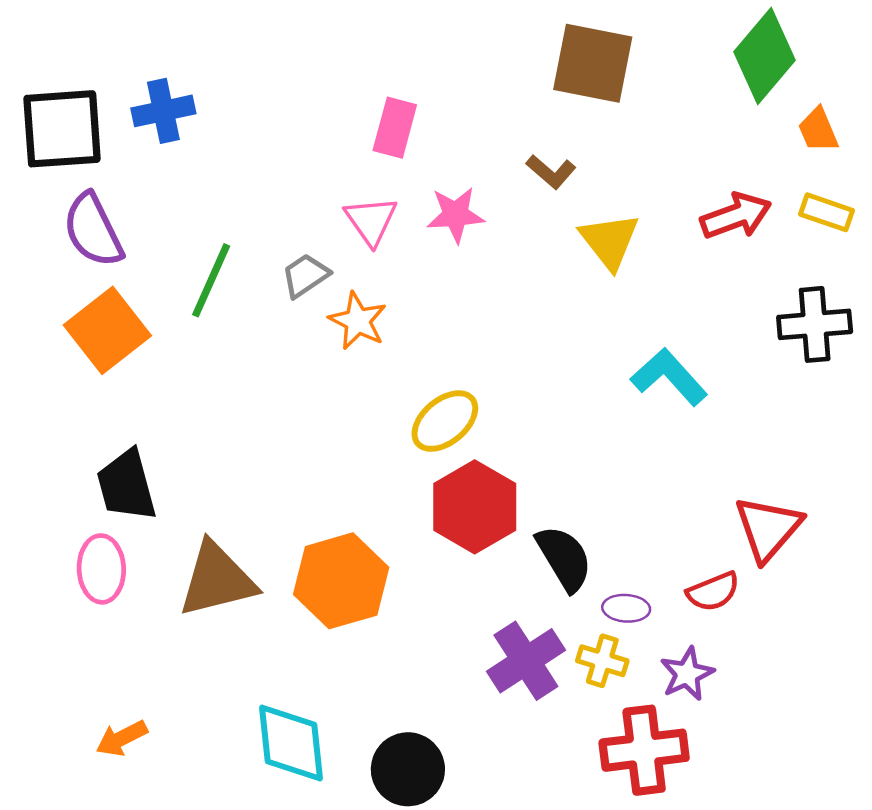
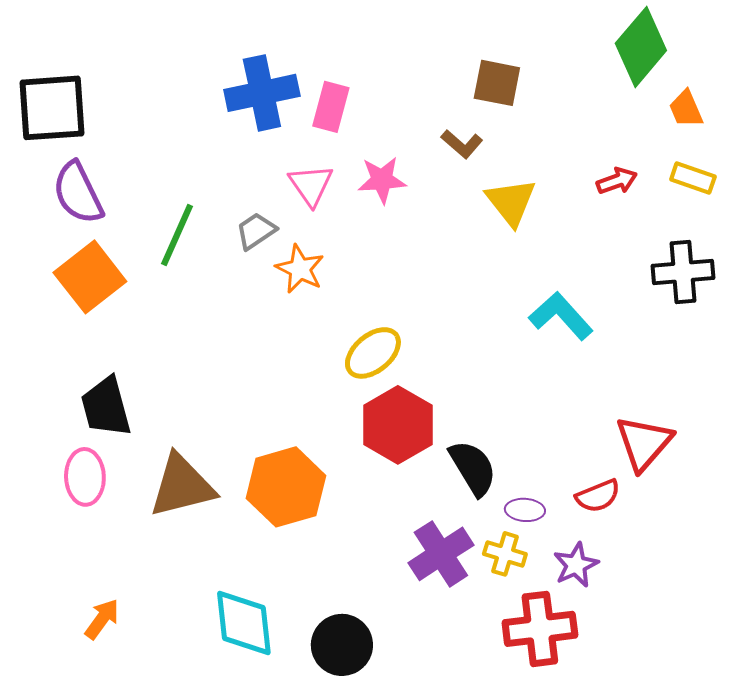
brown square: (593, 63) -> (497, 83), moved, size x0.7
blue cross: (163, 111) -> (262, 93), moved, size x1.4
red arrow: (736, 216) -> (617, 181), size x0.7
orange arrow: (122, 738) -> (102, 619), turned 153

